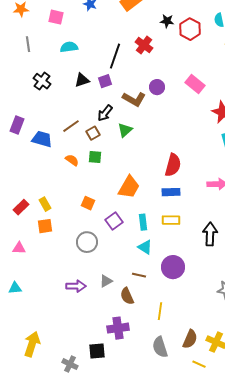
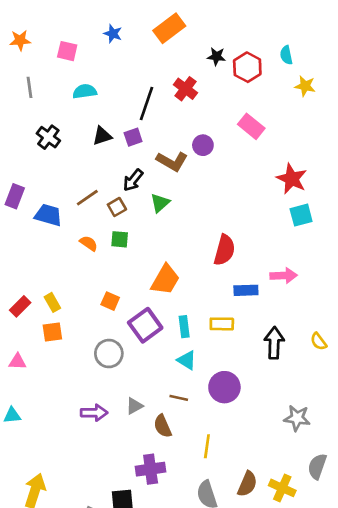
pink rectangle: (195, 84) -> (251, 126), moved
blue rectangle: (171, 192) -> (246, 290), moved
purple square: (114, 221) -> (145, 325), size x1.4

